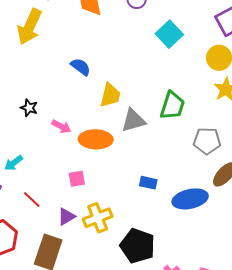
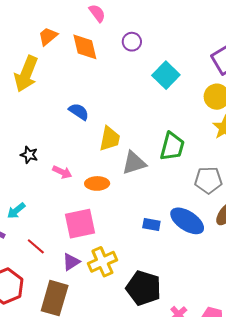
orange ellipse: (96, 139) -> (97, 183), size x0.7
pink square: (77, 179) -> (80, 224), size x1.8
blue ellipse: (190, 199) -> (187, 221), moved, turned 48

